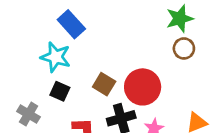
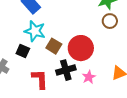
cyan star: (56, 57) -> (35, 31), moved

